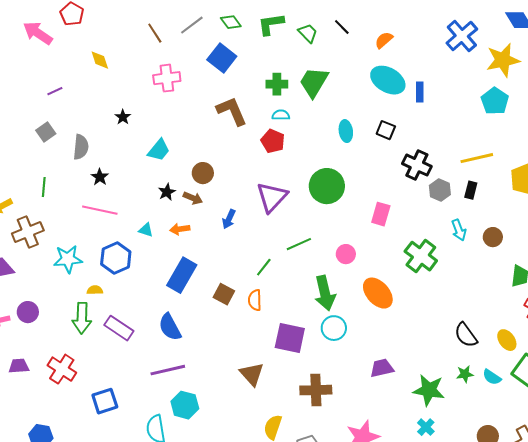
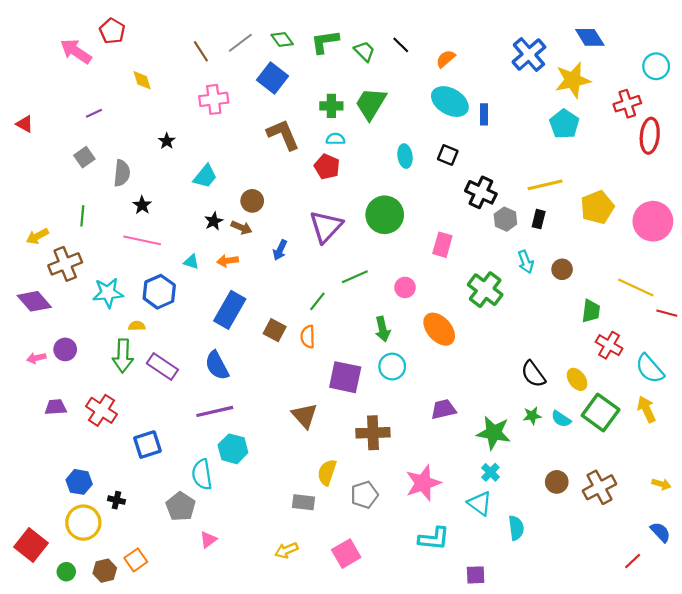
green arrow: (325, 293) -> (383, 329), size x0.7

